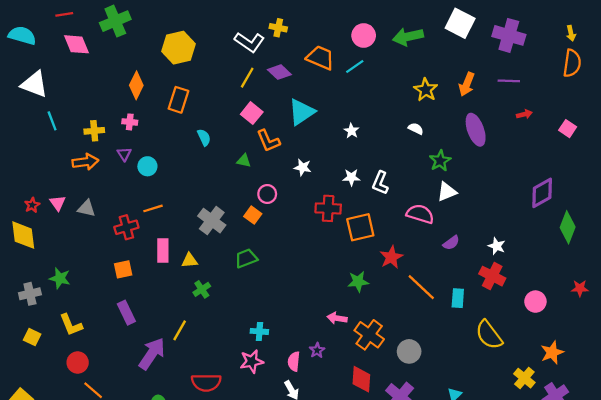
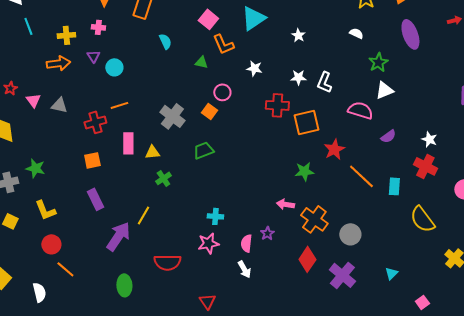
red star: (32, 205) -> (10, 88), moved
red diamond: (361, 379) -> (307, 259), turned 30

